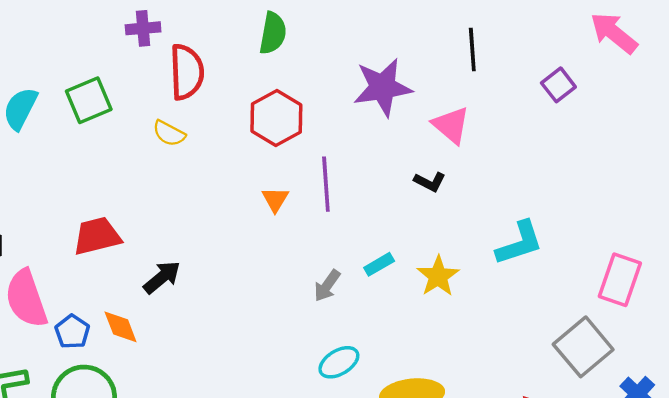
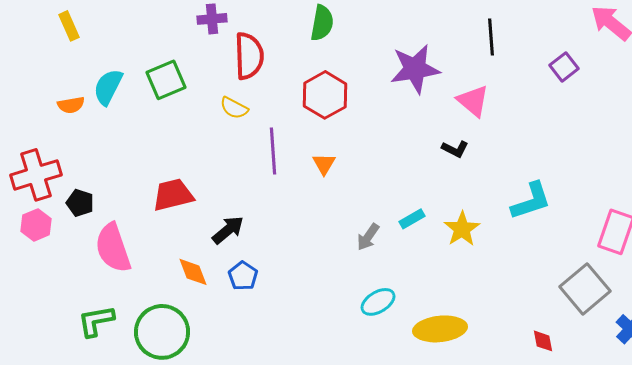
purple line: (326, 184) -> (273, 151), moved
blue pentagon: (72, 332) -> (243, 276), moved

